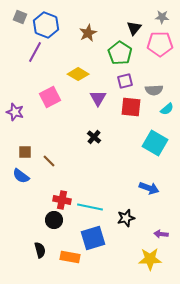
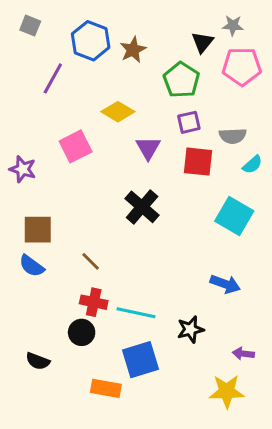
gray star: (162, 17) -> (233, 26), moved
blue hexagon: (46, 25) -> (91, 41), moved
black cross: (94, 137) -> (142, 207), size x1.6
brown square: (25, 152) -> (38, 230), size x1.5
brown line: (49, 161) -> (91, 261), moved
black semicircle: (40, 250) -> (38, 361), moved, turned 126

